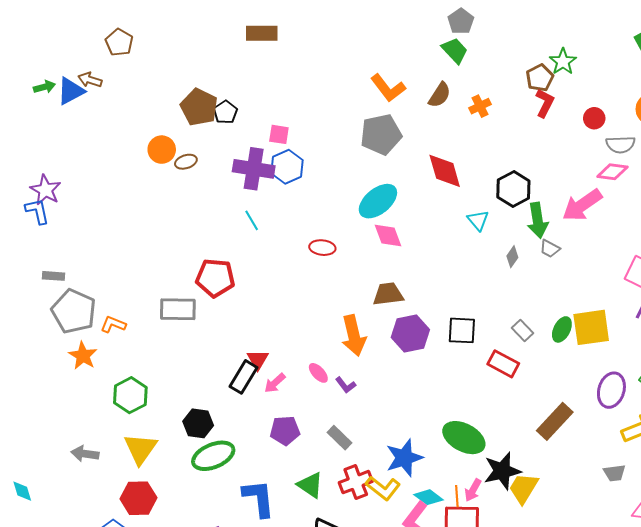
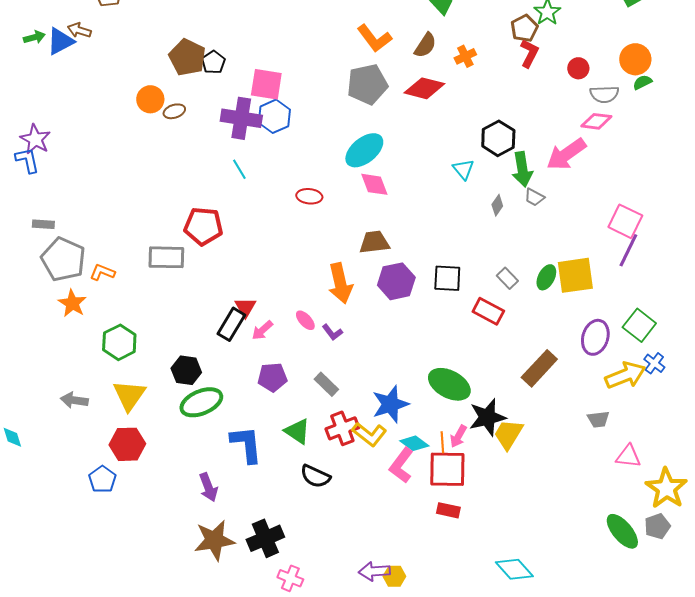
pink square: (279, 134) -> (266, 84), size x1.6
red diamond: (445, 171) -> (424, 88), moved, turned -60

